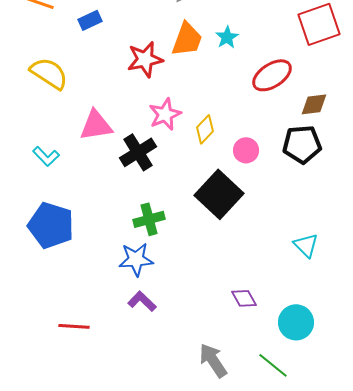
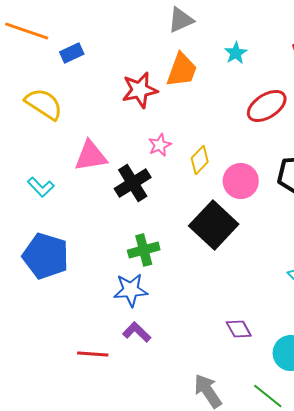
blue rectangle: (90, 20) -> (72, 53), moved
cyan star: (227, 37) -> (236, 53), moved
pink star: (165, 114) -> (160, 145), size x0.7
pink circle: (246, 150) -> (241, 181), size x1.4
red line: (74, 326) -> (93, 354), moved

